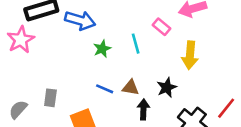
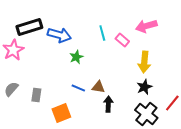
cyan line: (136, 44) -> (102, 33), moved
black star: (167, 88) -> (144, 87), moved
gray semicircle: (18, 109) -> (11, 89), moved

